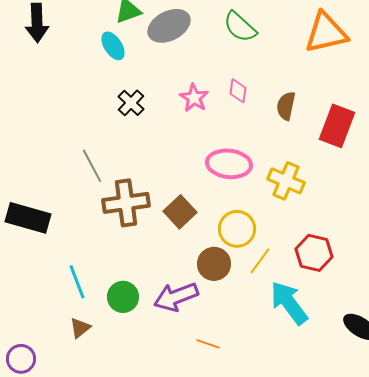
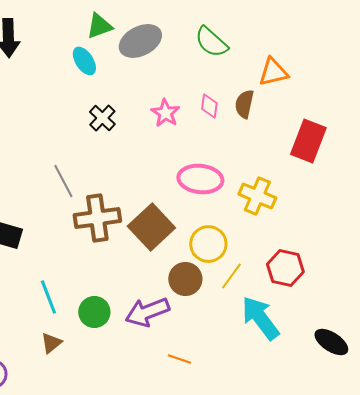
orange triangle: (326, 33) -> (273, 72), moved, size x0.7
brown semicircle: (286, 106) -> (244, 104), moved
brown square: (180, 212) -> (151, 227), size x1.4

